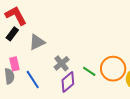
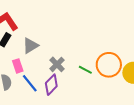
pink rectangle: (14, 64) -> (18, 66), moved
purple diamond: (68, 82) -> (51, 85), moved

